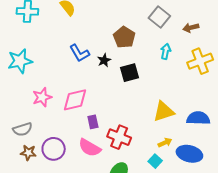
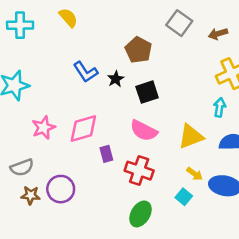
cyan arrow: (166, 51) -> (220, 107), moved
yellow arrow: (165, 143) -> (195, 174), turned 64
pink semicircle: (90, 148) -> (144, 131), moved

